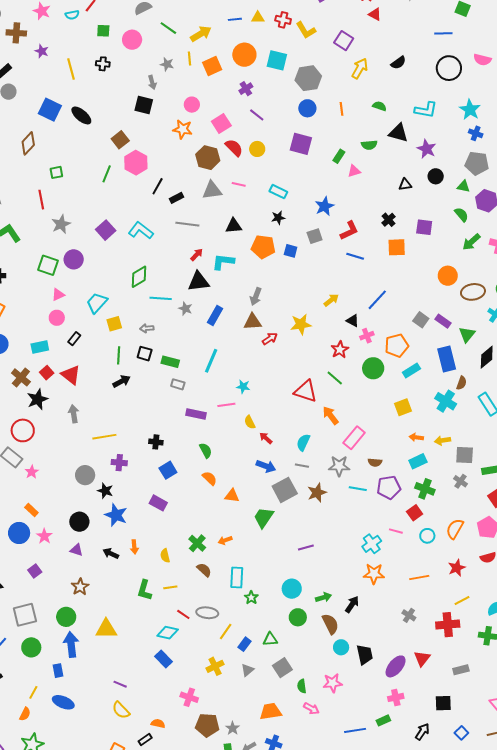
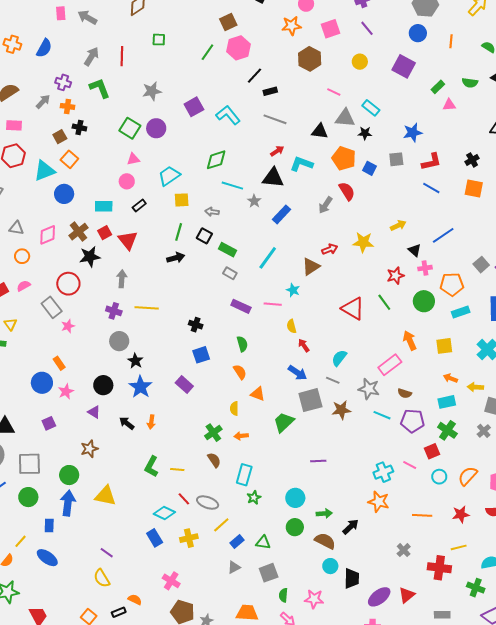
orange star: (183, 129) -> (291, 26), turned -30
red semicircle: (234, 148) -> (347, 191), moved
gray triangle: (212, 190) -> (345, 118), moved
red line: (41, 200) -> (122, 56), moved
brown triangle: (253, 322) -> (311, 267), moved, turned -42
orange arrow: (330, 415) -> (410, 341), moved
purple cross: (119, 463) -> (114, 311), moved
yellow semicircle: (165, 556) -> (234, 408), moved
brown semicircle: (330, 624) -> (325, 541), turned -50
yellow cross: (215, 666) -> (189, 538), moved

